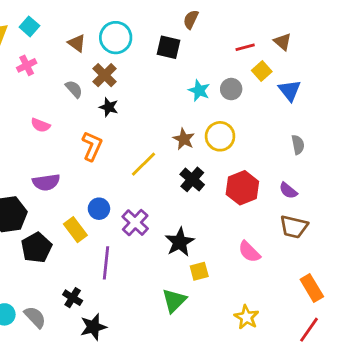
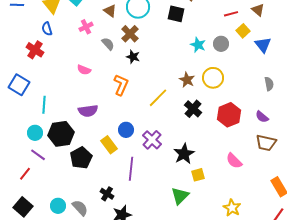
pink cross: (27, 65) -> (86, 27), moved

